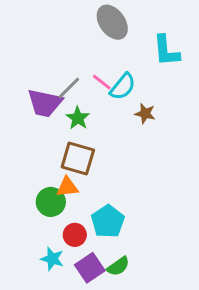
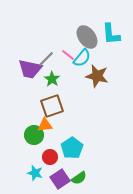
gray ellipse: (112, 22) -> (87, 37), moved
brown star: (145, 114) -> (97, 76), size x1.6
brown square: (78, 158) -> (52, 106), turned -35

